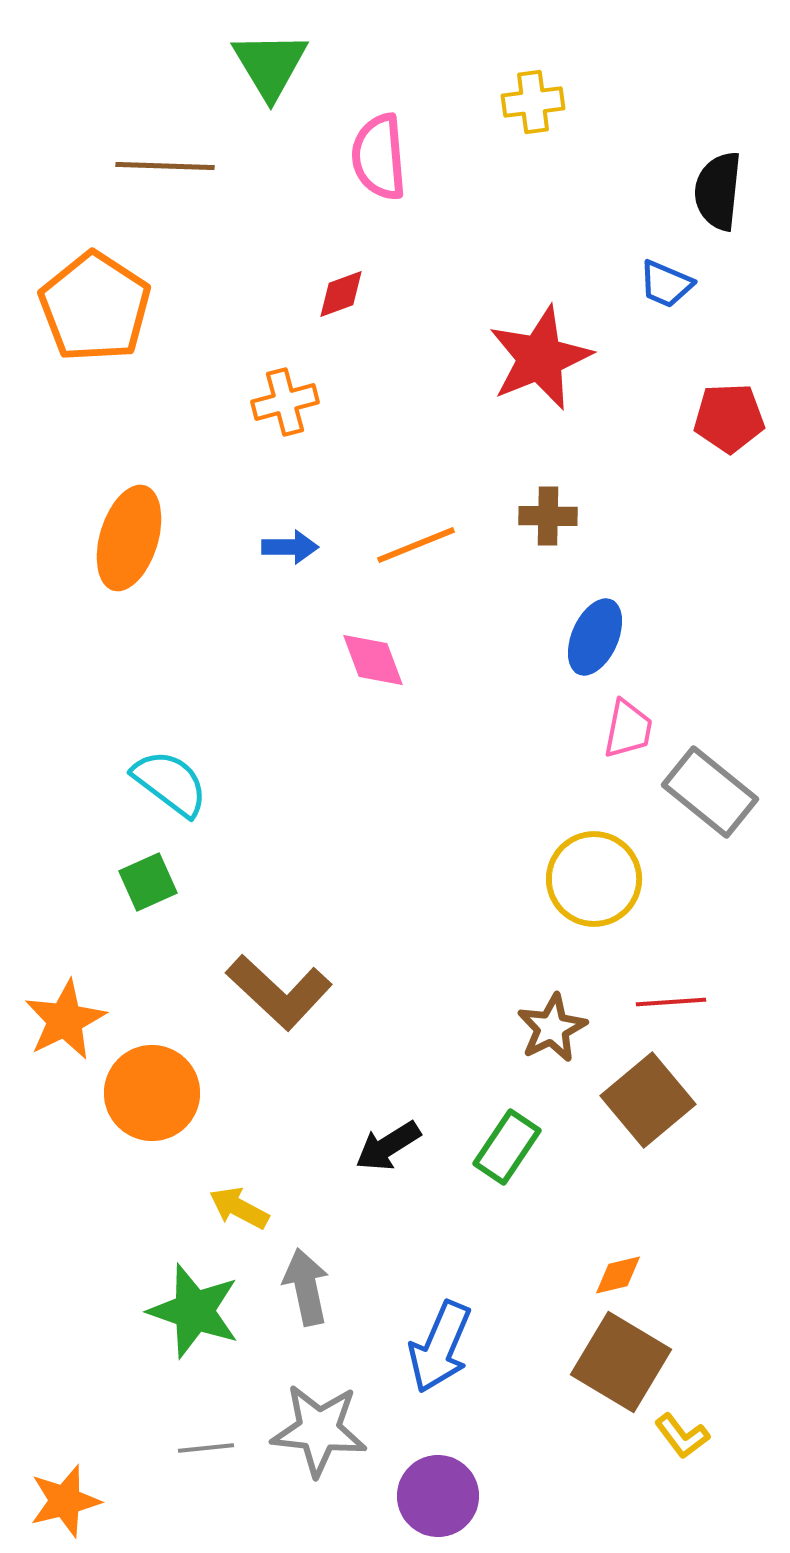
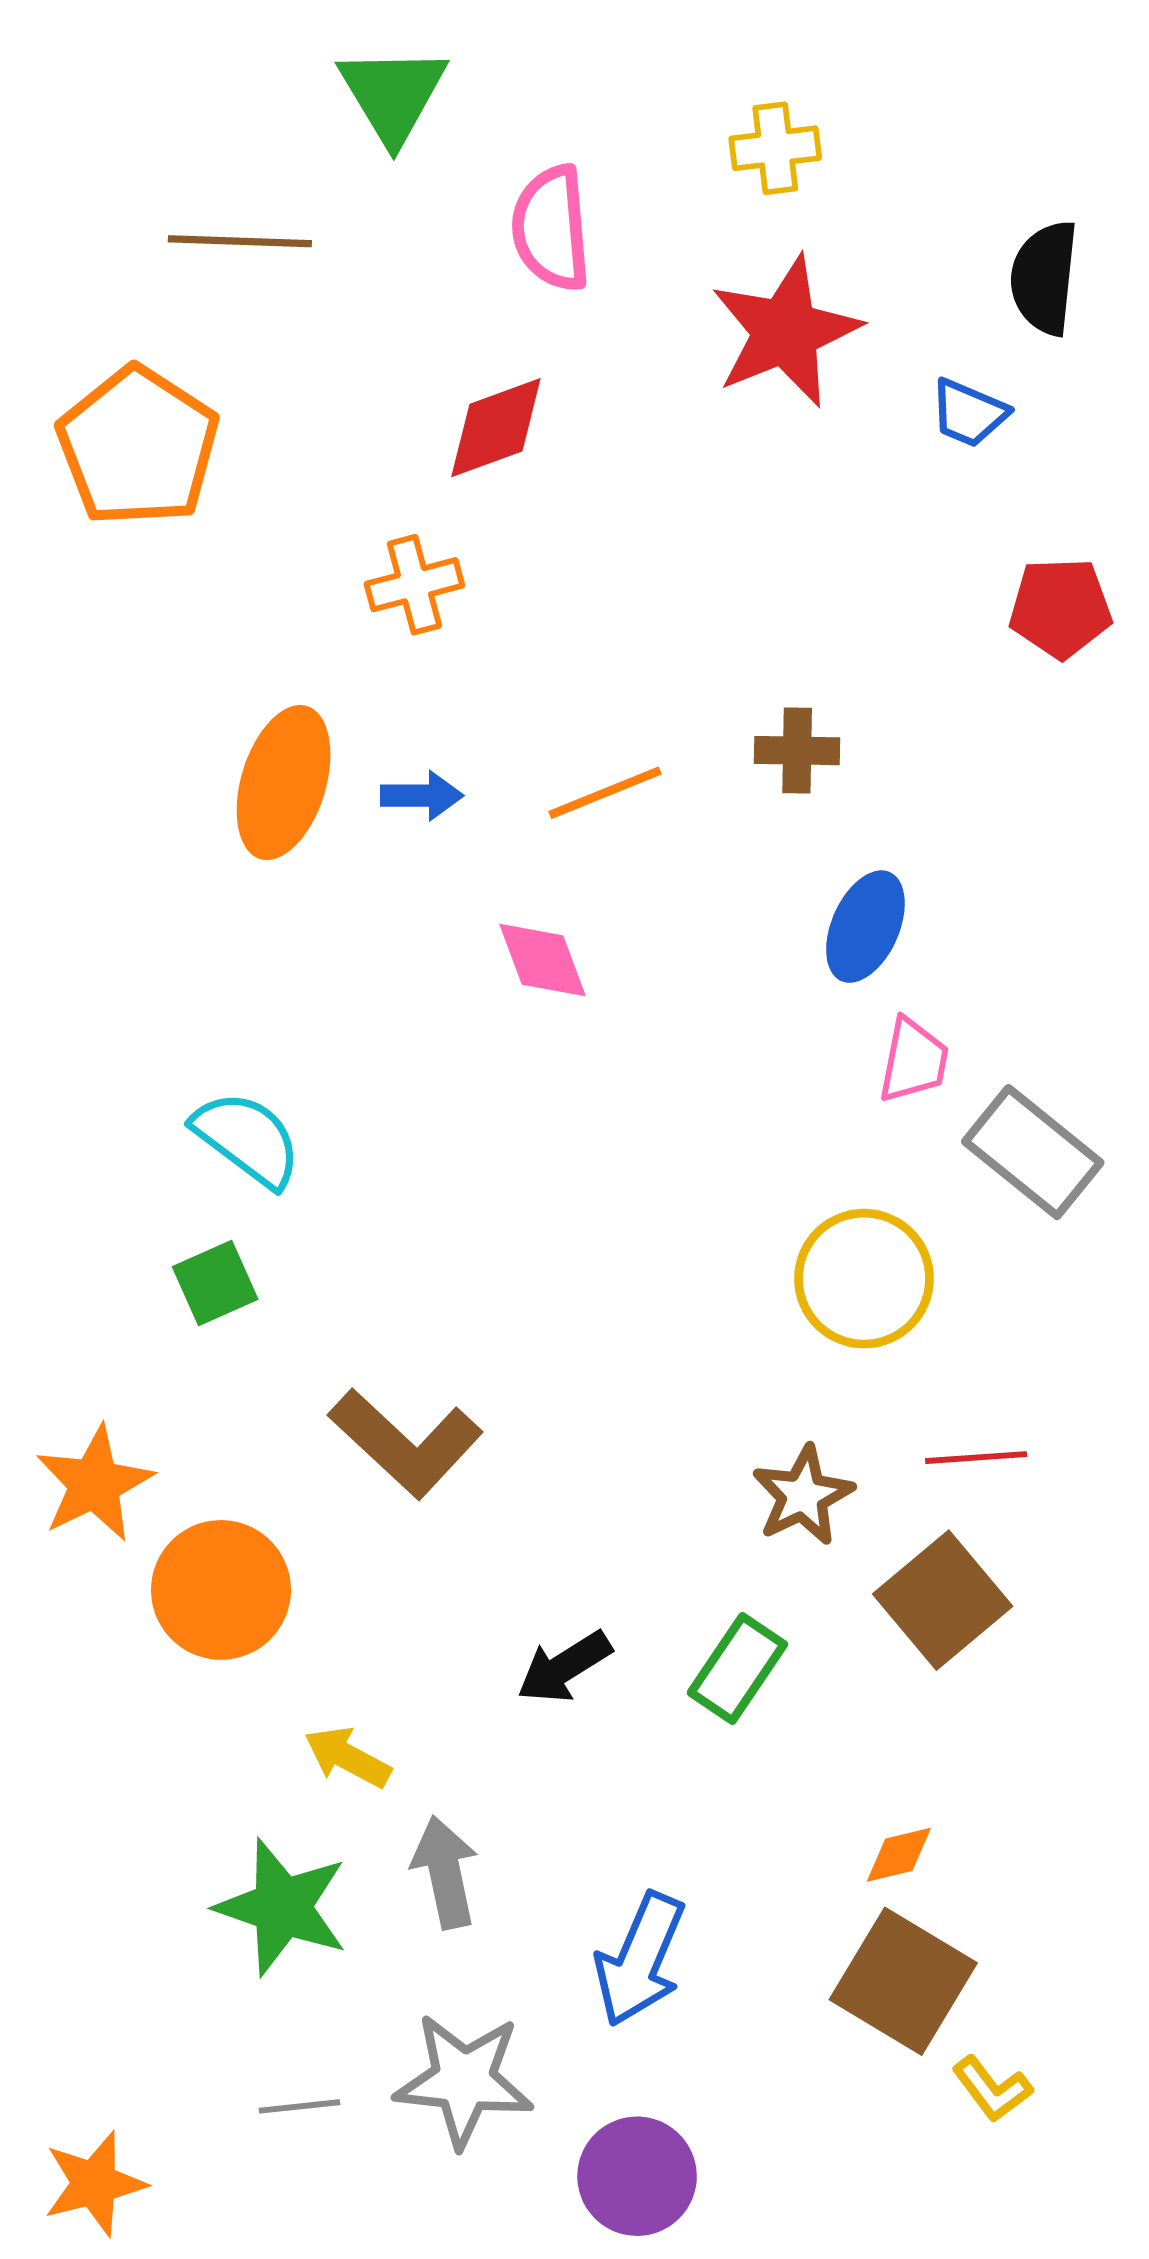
red diamond: (341, 294) -> (496, 428), size x1.5
red star: (540, 358) -> (785, 332), moved
orange ellipse: (129, 538) -> (284, 783), moved

